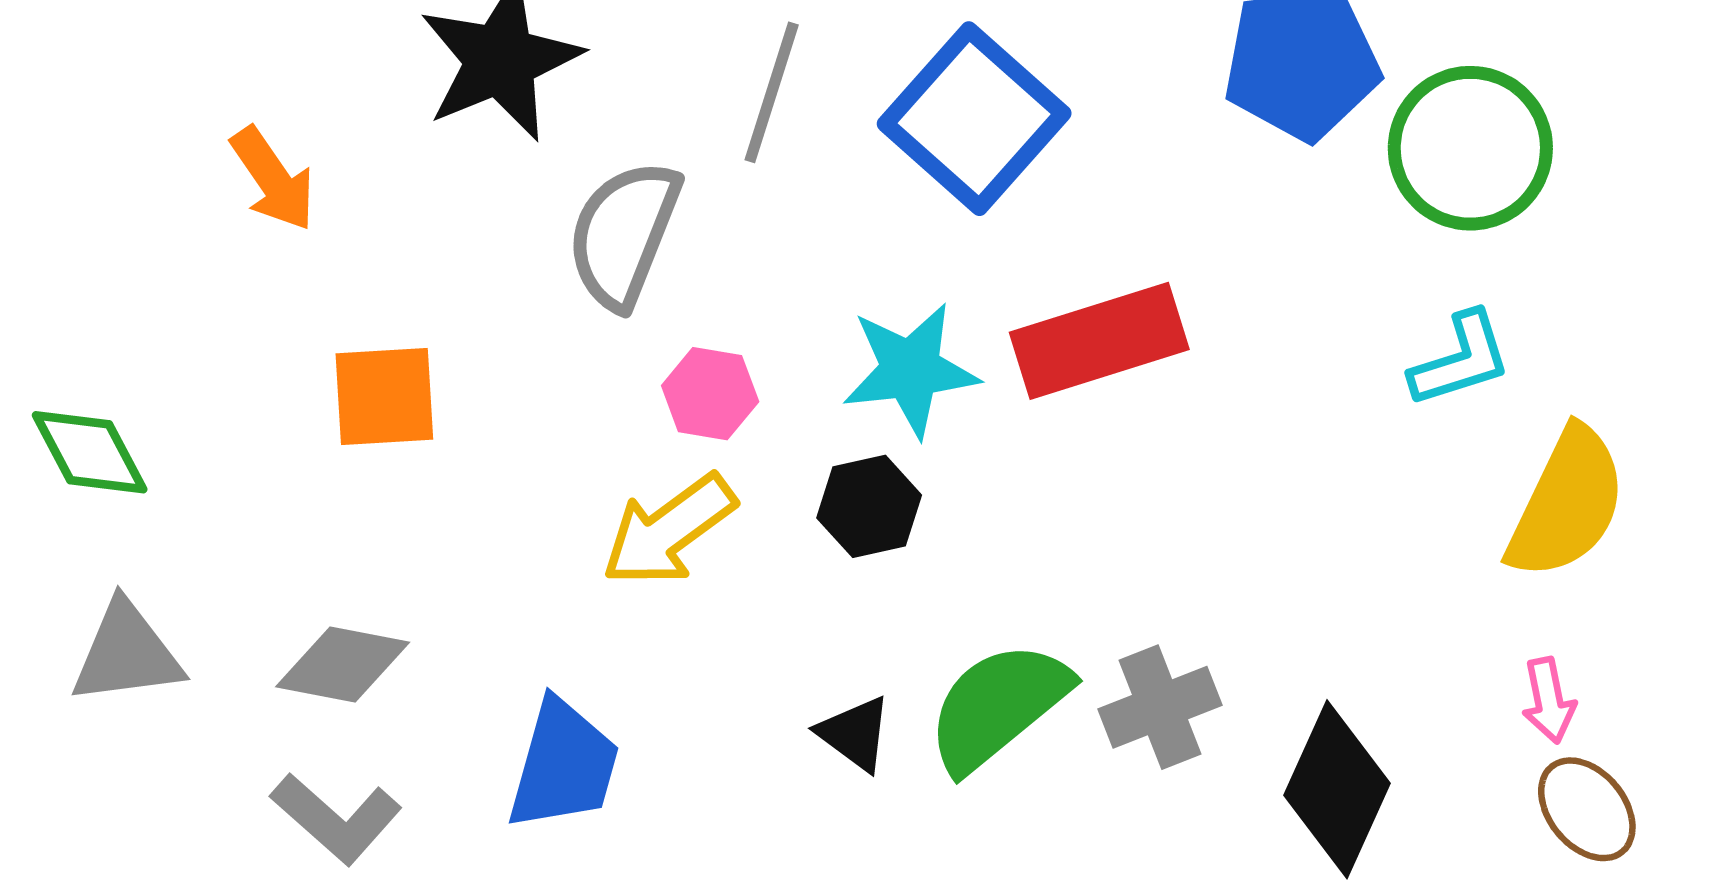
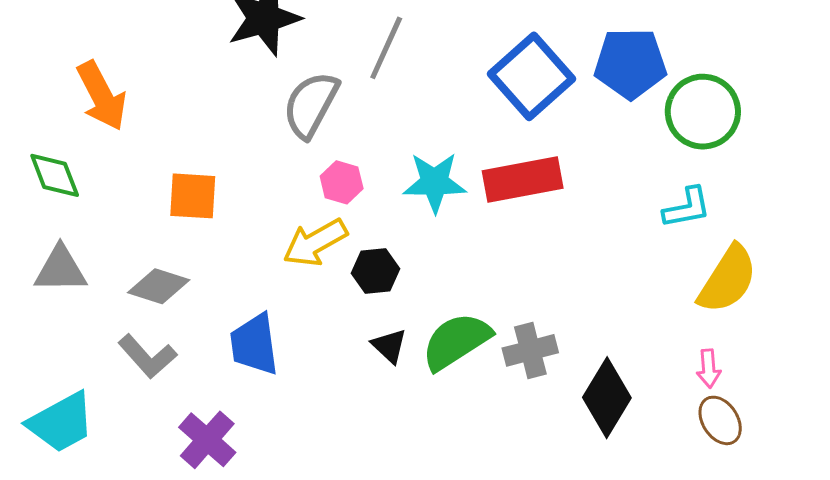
blue square: (974, 119) -> (531, 76), moved
orange arrow: (273, 179) -> (102, 96), moved, size x1.4
orange square: (384, 396) -> (193, 196), moved
black hexagon: (869, 506) -> (376, 271), moved
blue trapezoid: (564, 765) -> (254, 344), turned 150

